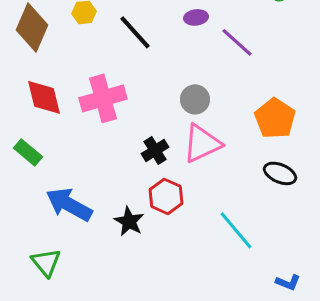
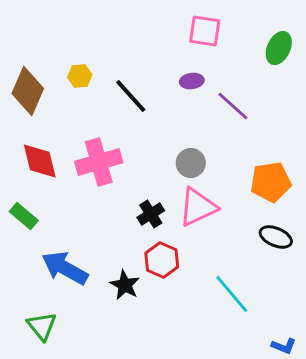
orange pentagon: (275, 118) -> (271, 182), turned 30

